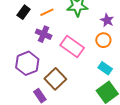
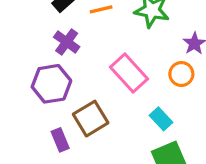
purple cross: (44, 34) -> (67, 42), moved
cyan rectangle: (105, 68) -> (161, 119), moved

